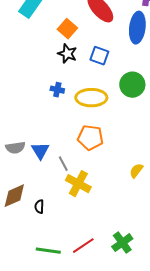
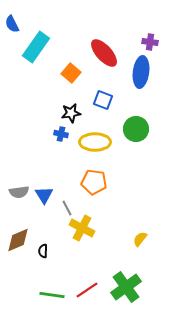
black star: (67, 54) -> (71, 113), moved, turned -30
yellow semicircle: (136, 171) -> (140, 239), moved
green cross: (122, 243) -> (126, 287), size x1.4

